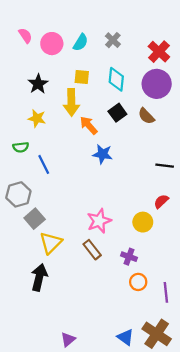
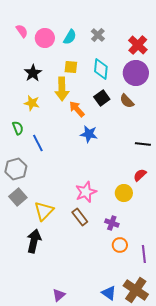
green semicircle: (21, 147) -> (18, 128), turned -104
gray square: (35, 219) -> (18, 197), moved

